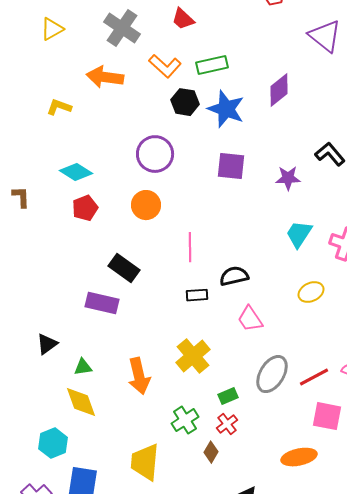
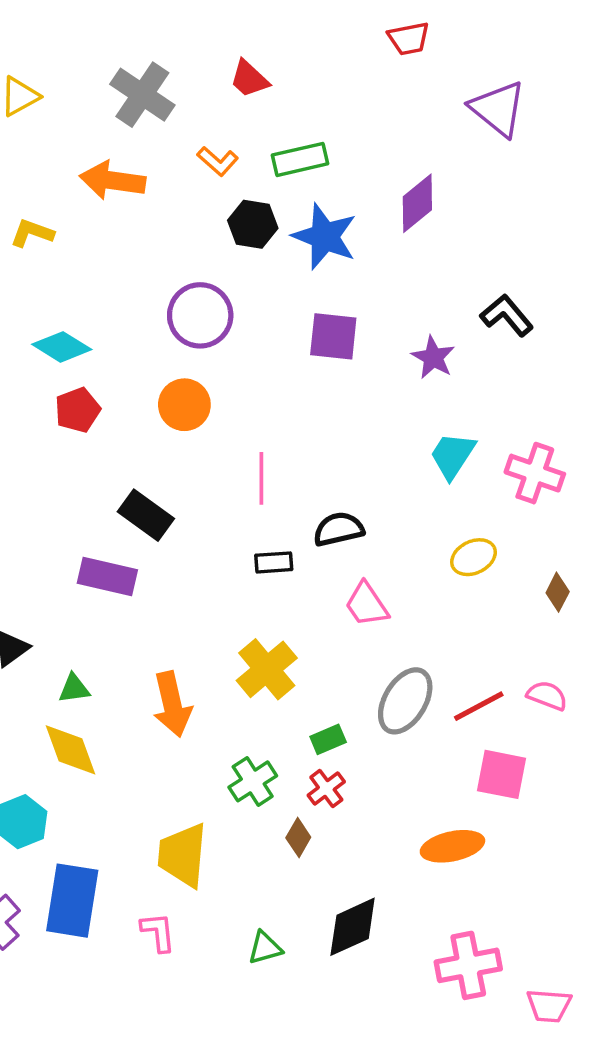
orange L-shape: (165, 66) -> (218, 161), size x0.7
purple star: (288, 178) -> (433, 357), turned 30

